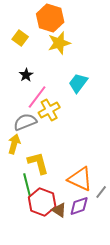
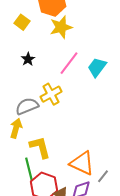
cyan trapezoid: (78, 83) -> (97, 67), moved
pink line: (37, 97) -> (69, 63), moved

